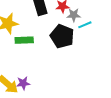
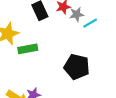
black pentagon: (62, 36) -> (77, 67), moved

